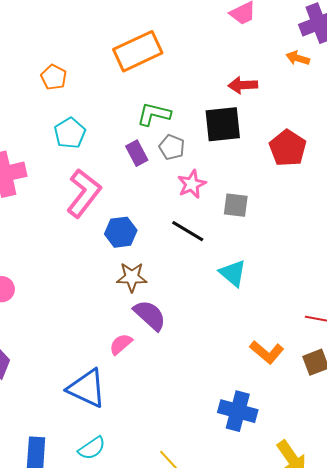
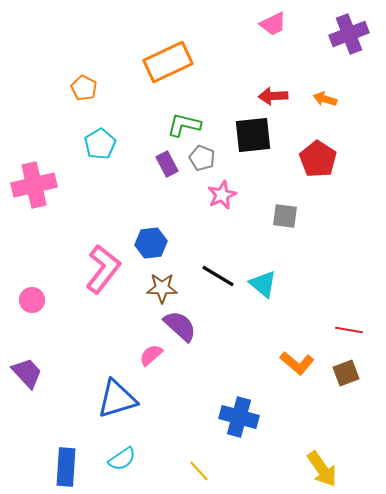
orange arrow: (298, 58) -> (325, 99), moved
pink L-shape: (84, 193) -> (103, 269), moved
gray square: (236, 205) -> (285, 216), moved
black line: (188, 231) -> (218, 276), moved
blue triangle: (87, 388) -> (117, 399), turned -42
blue cross: (238, 411) -> (239, 417), moved

